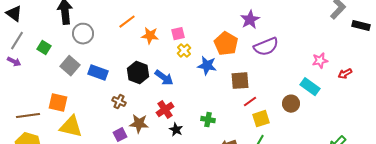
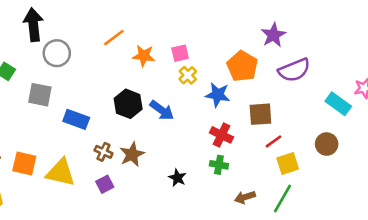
gray square: (70, 66) -> (40, 95), turned -30
blue rectangle: (98, 73) -> (76, 119), moved
cyan rectangle: (310, 87) -> (338, 104), moved
brown cross: (119, 102) -> (103, 152), moved
orange square: (58, 103) -> (24, 163), moved
red cross: (165, 110) -> (222, 135), moved, turned -30
brown star: (139, 124) -> (132, 154), moved, turned -30
yellow triangle: (71, 127) -> (61, 173), moved

